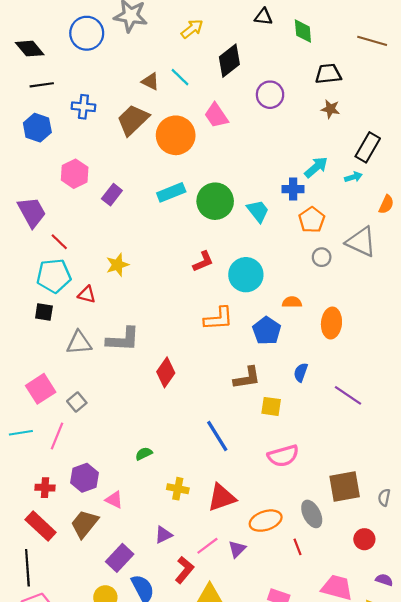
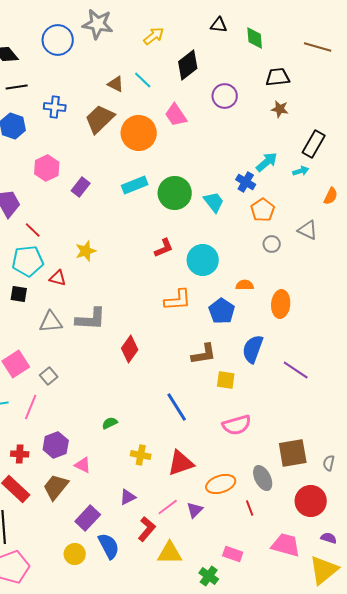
blue cross: (293, 189) -> (246, 182), turned 30
gray triangle: (361, 242) -> (308, 230), size x0.7
blue semicircle: (301, 372) -> (253, 349), size x1.6
red circle: (364, 539) -> (311, 501), size x1.6

